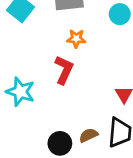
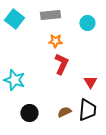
red L-shape: (64, 70) -> (61, 64), moved
black circle: (60, 143) -> (29, 113), moved

